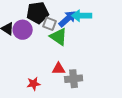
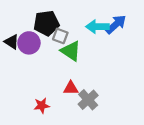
blue arrow: (68, 19) -> (116, 24), moved
gray cross: (74, 79) -> (88, 100), turned -36

